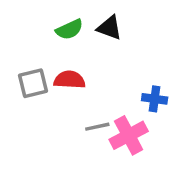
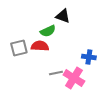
green semicircle: (69, 29) -> (48, 31), moved
pink cross: (129, 135) -> (74, 78), turned -30

